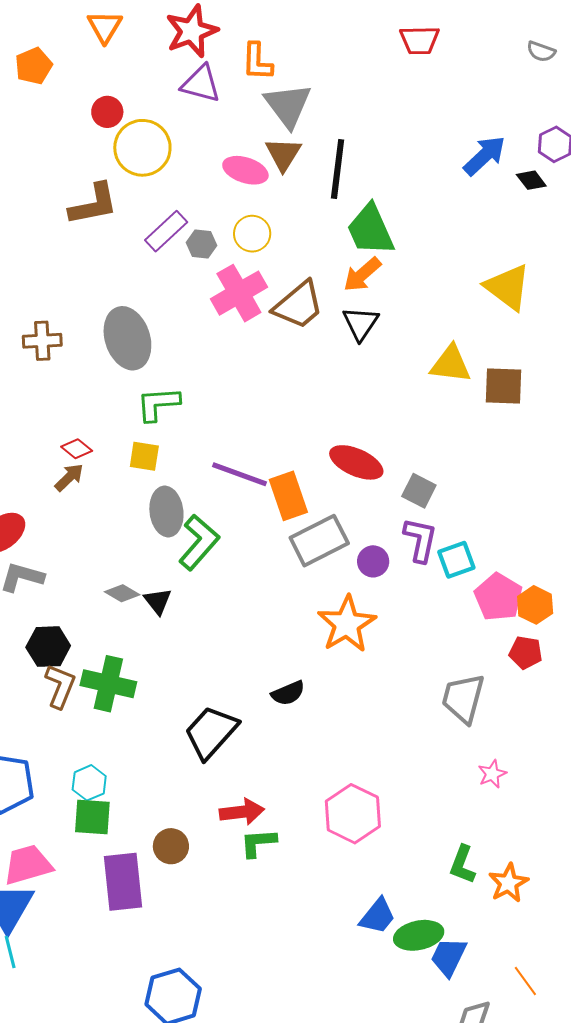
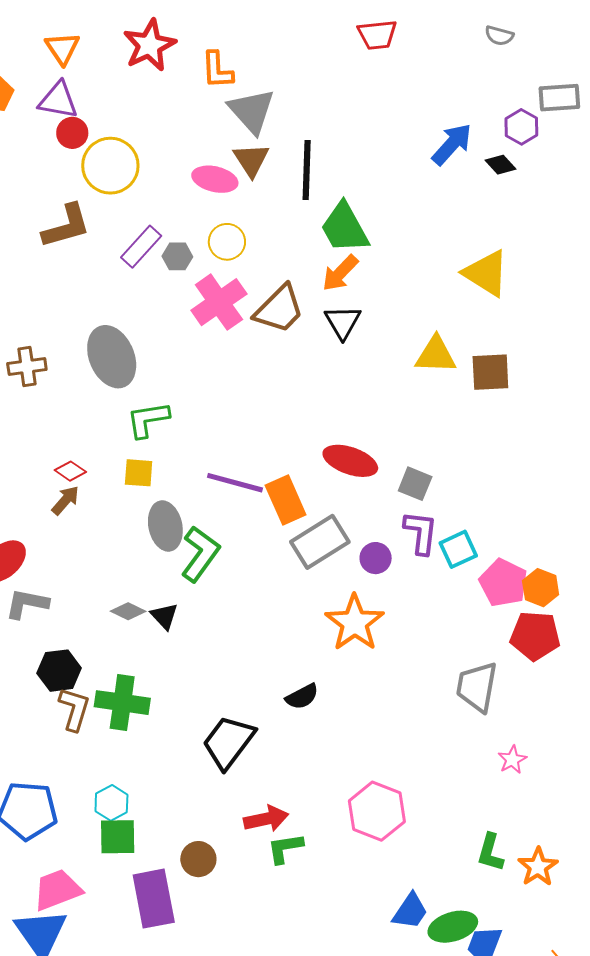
purple triangle: (201, 84) -> (58, 100), moved
red pentagon: (526, 653) -> (535, 636), size x1.5

